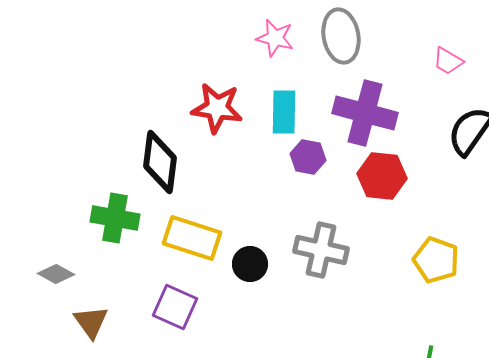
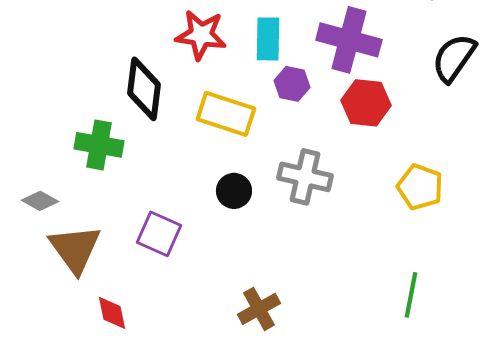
yellow rectangle: (192, 238) -> (226, 114), moved
brown triangle: (91, 322) -> (75, 249), size x1.5

